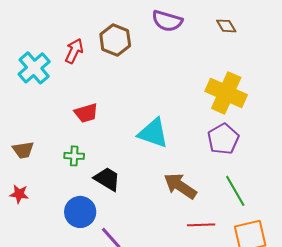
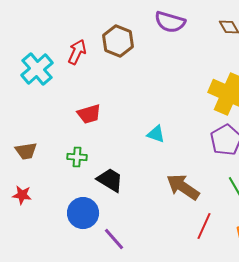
cyan triangle: (153, 133) -> (156, 134), size x0.6
red line: (201, 225) -> (204, 226), turned -64

